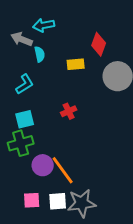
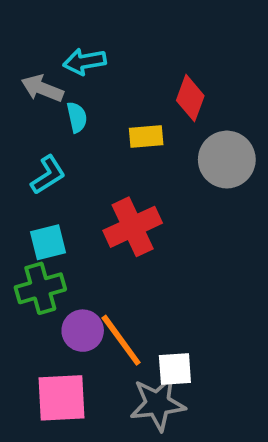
red cross: (69, 111) -> (133, 227), size x1.8
pink square: (32, 200) -> (62, 398), size x1.6
white square: (58, 201) -> (175, 369), moved

